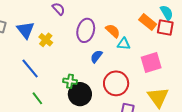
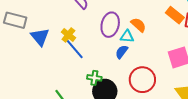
blue triangle: (26, 30) -> (40, 37), moved
cyan triangle: (124, 44) -> (127, 36), moved
blue line: (30, 69) -> (75, 49), moved

